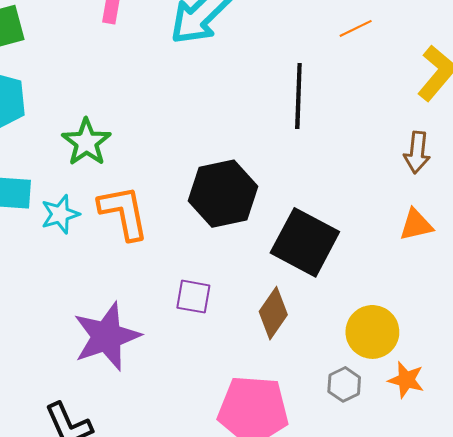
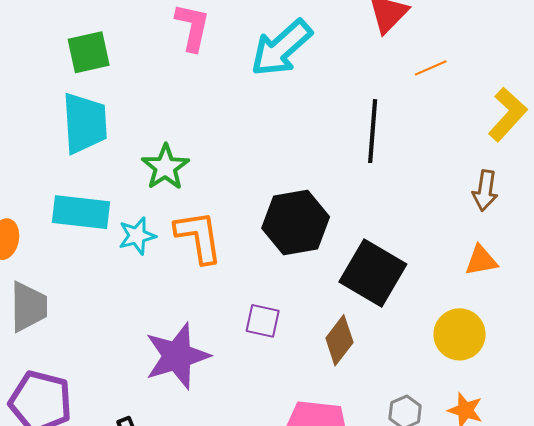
yellow circle: (372, 332) -> (460, 334), moved

